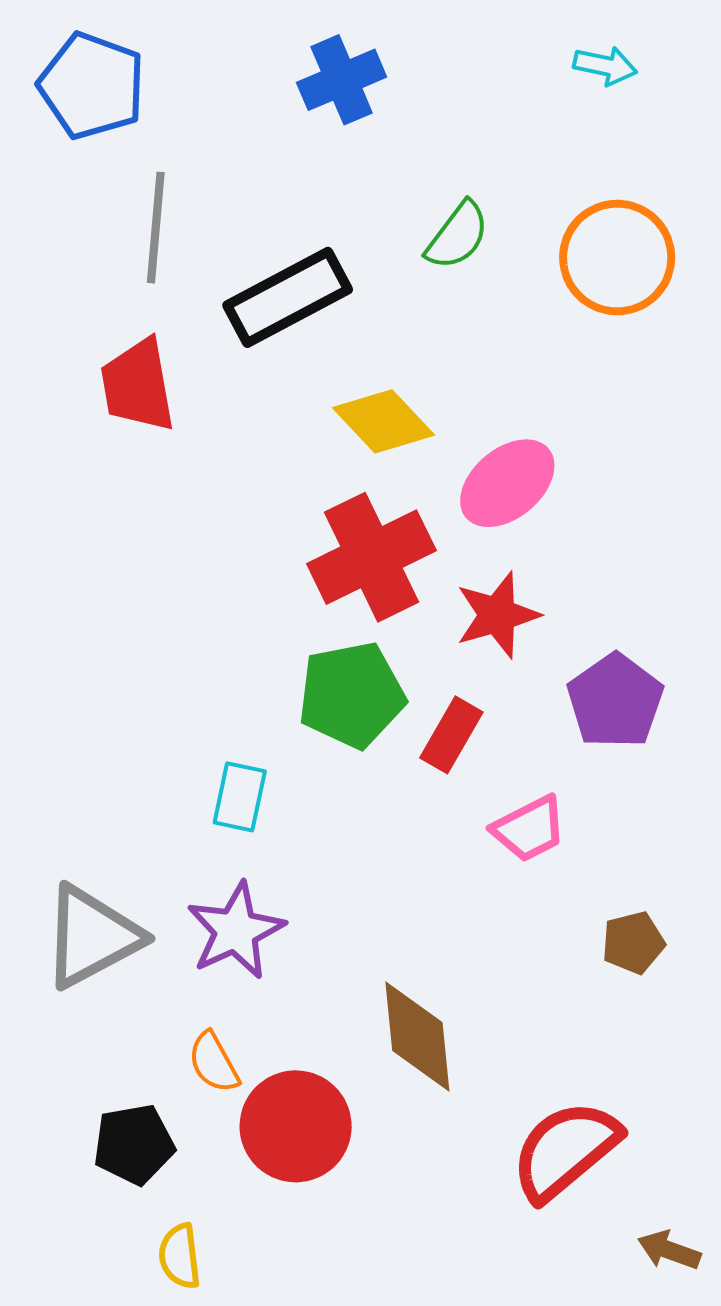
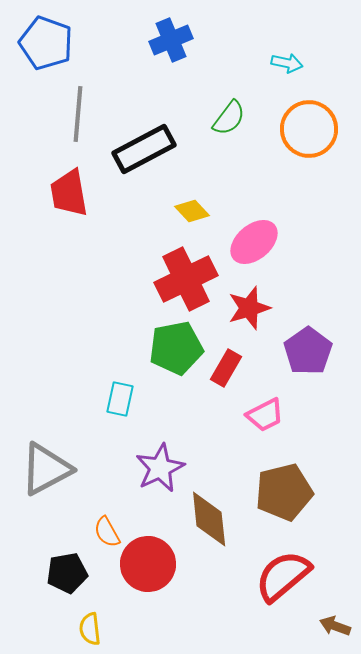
cyan arrow: (605, 66) -> (287, 63), moved
yellow diamond: (383, 421) -> (192, 211), size x0.7
purple star: (236, 931) -> (160, 468), moved
brown pentagon: (633, 943) -> (284, 492), moved, size x1.8

